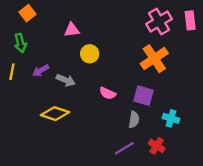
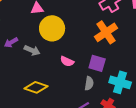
yellow circle: (90, 54) -> (52, 28), size x1.6
yellow diamond: (55, 114) -> (36, 87), moved
cyan cross: (171, 118) -> (120, 82), size x1.5

